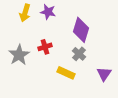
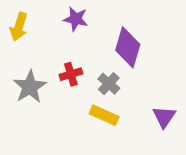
yellow arrow: (25, 13) -> (19, 27), moved
gray cross: (79, 54) -> (109, 84), moved

